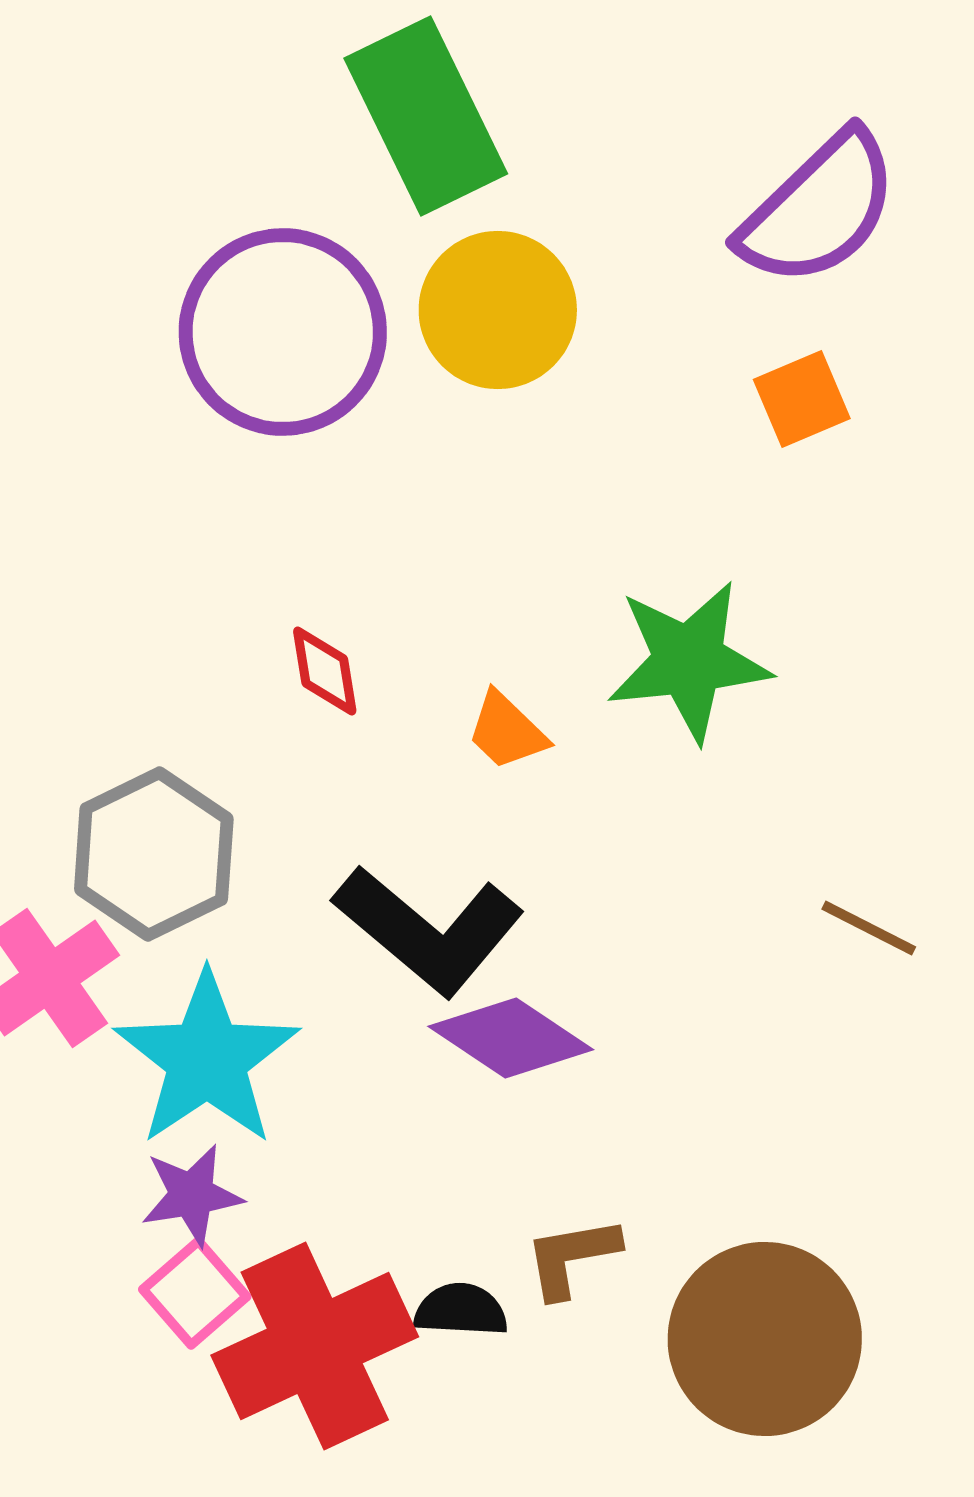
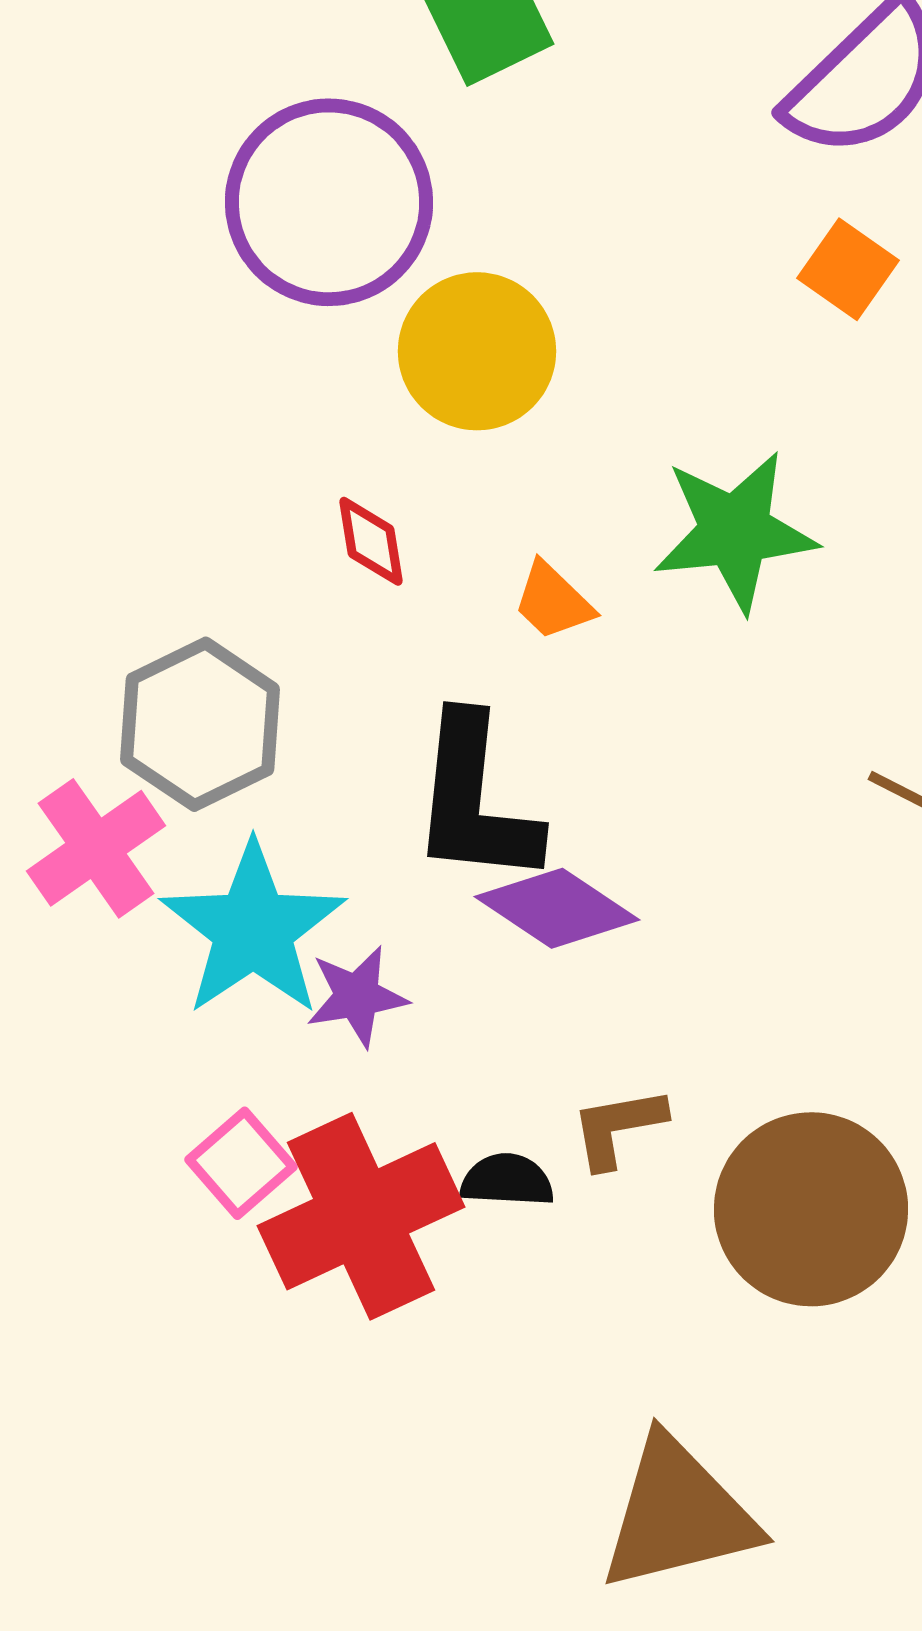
yellow circle: (498, 310) -> (477, 351), moved
orange square: (802, 399) -> (848, 269), turned -32
black L-shape: (429, 930) -> (475, 800), turned 56
purple star: (192, 1195) -> (357, 996), moved

